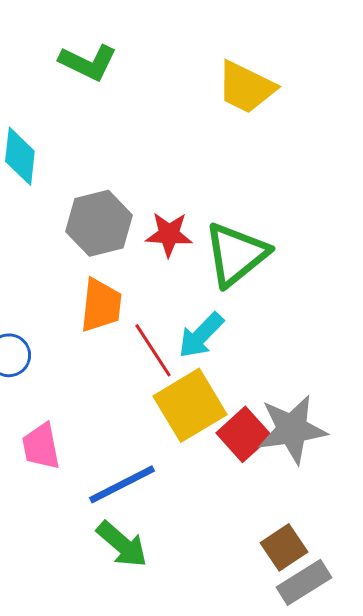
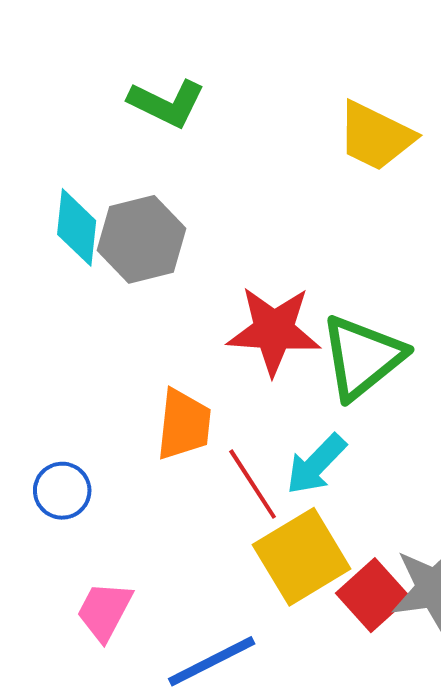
gray hexagon: (99, 223) -> (142, 239), moved
red star: (169, 234) -> (274, 331), size x1.5
pink trapezoid: (41, 446) -> (104, 611), turned 39

